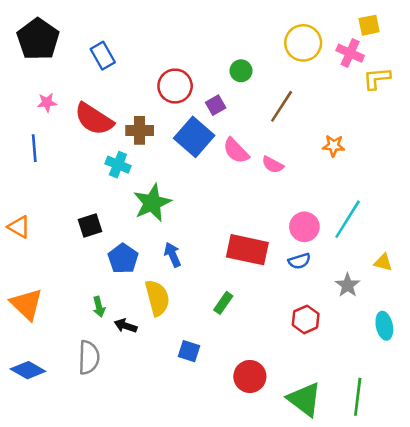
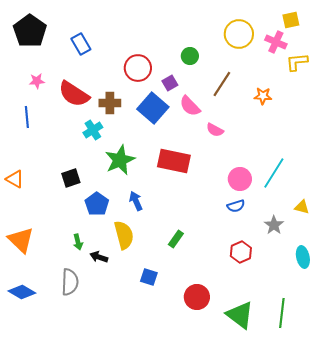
orange star: (334, 146) -> (263, 96), moved
pink semicircle: (236, 151) -> (190, 106), moved
cyan cross: (118, 165) -> (93, 130), turned 36
red rectangle: (247, 250) -> (174, 161), moved

